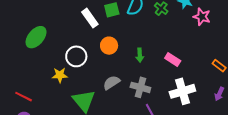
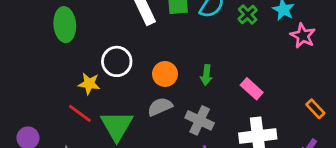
green ellipse: (36, 37) -> (65, 25), turned -55
orange circle: (109, 46) -> (165, 74), moved
red line: (24, 97) -> (80, 113), moved

